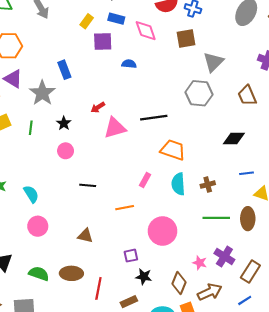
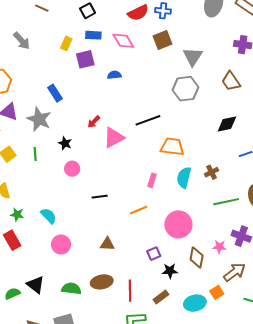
cyan semicircle: (178, 184) -> (184, 177), turned 30
brown diamond: (179, 283) -> (197, 258), moved

